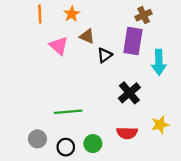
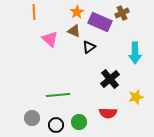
orange star: (72, 14) -> (77, 12), moved
purple rectangle: (133, 41) -> (100, 22), moved, turned -75
yellow star: (160, 125) -> (136, 97), moved

